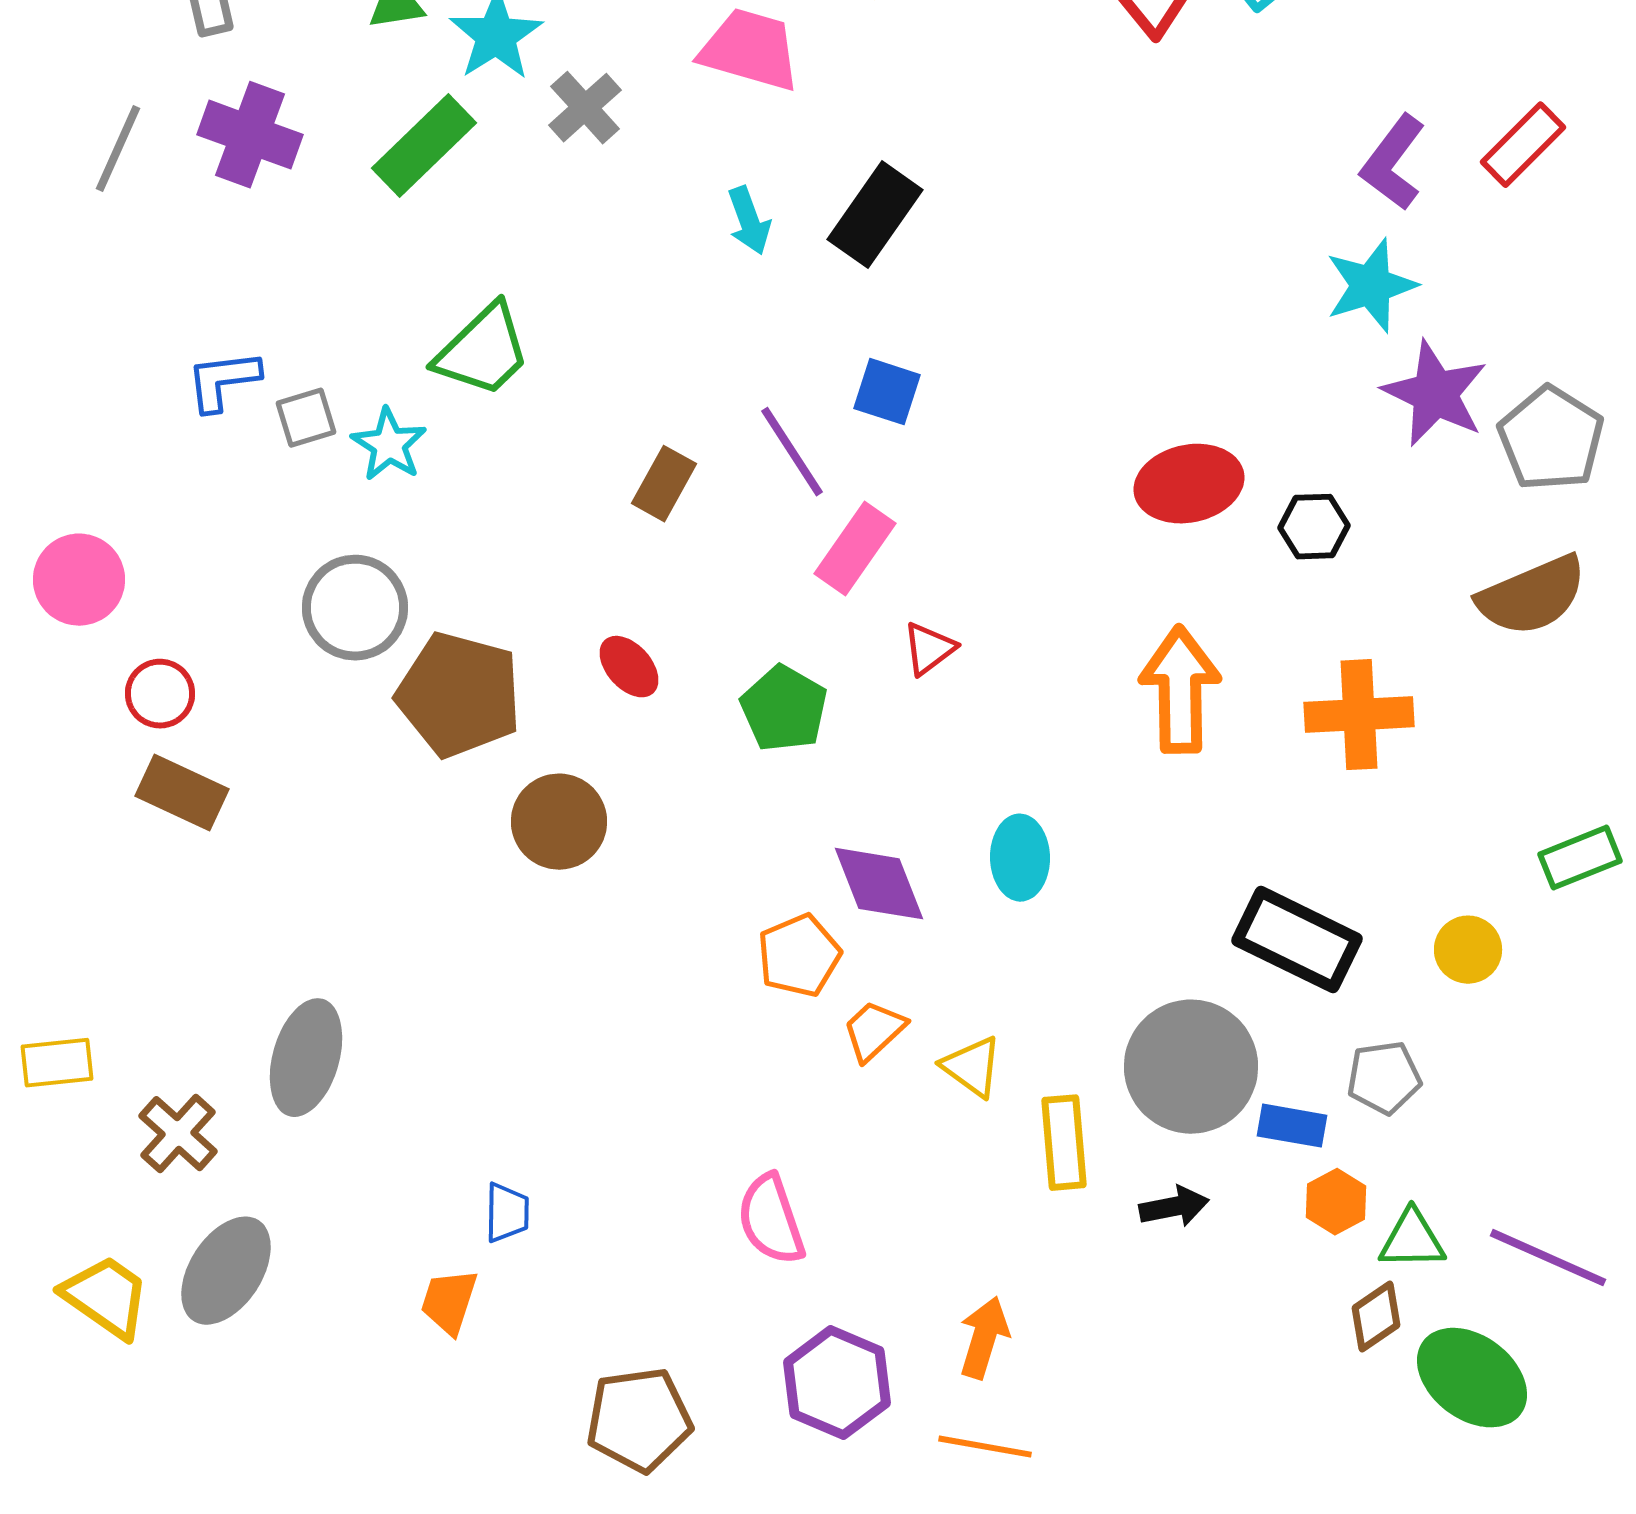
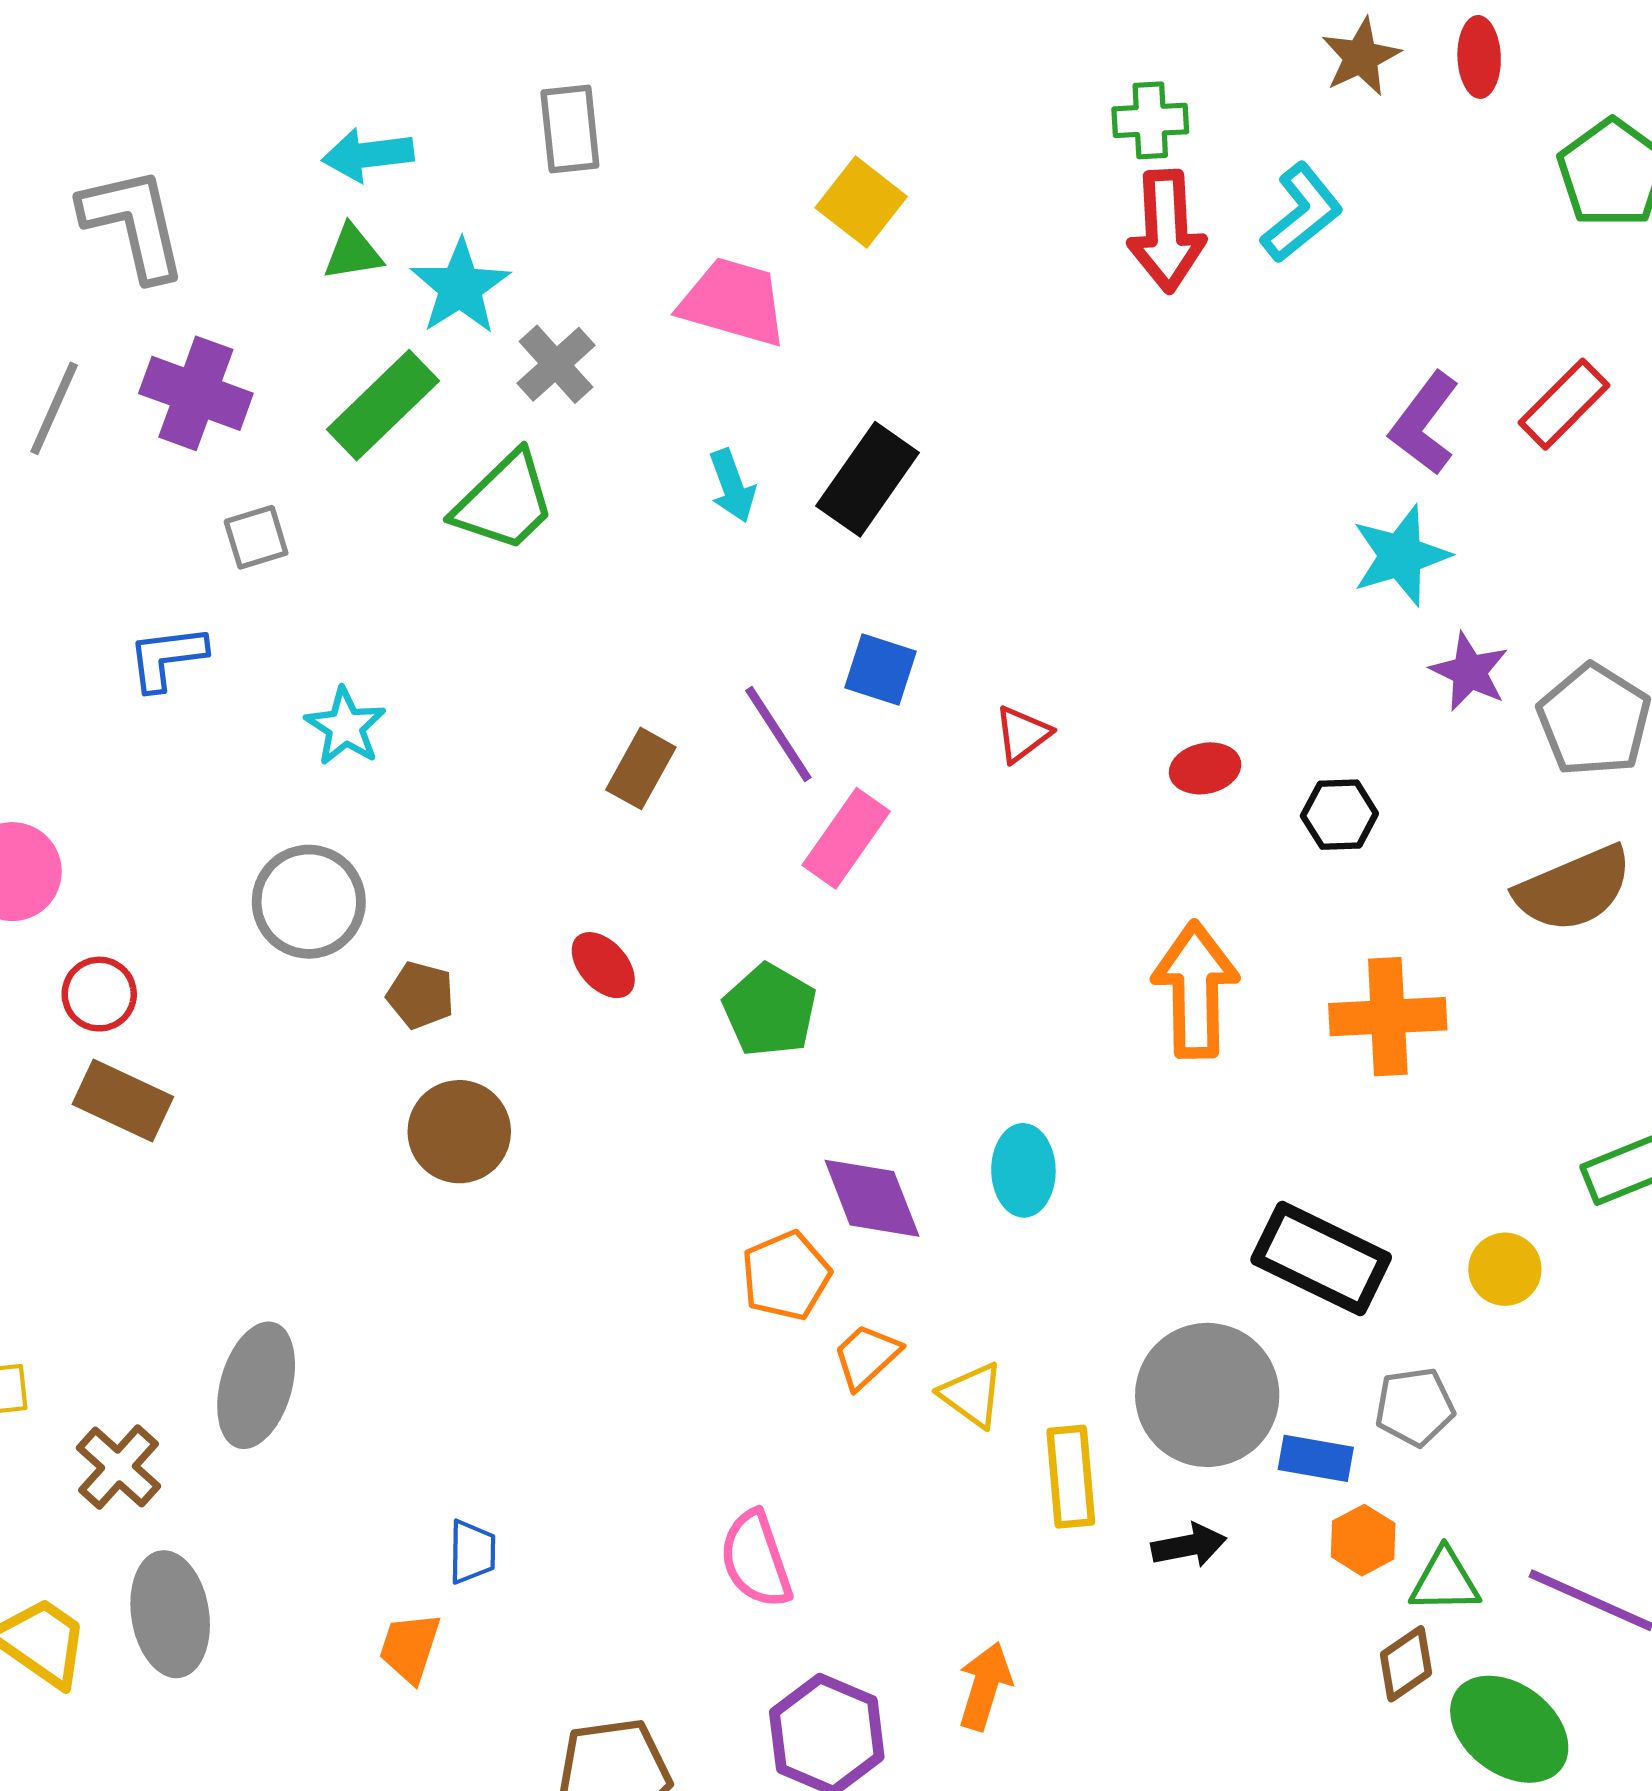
green trapezoid: (483, 351) -> (504, 502), moved
purple star: (1435, 394) -> (1469, 672), size x0.7
gray square: (306, 418) -> (256, 537), moved
red ellipse: (1189, 484) -> (1205, 768), size x0.6
red triangle: (929, 649) -> (1022, 734), moved
brown pentagon: (459, 695) -> (421, 995), size x0.5
brown circle: (559, 822) -> (459, 1132), moved
gray ellipse: (226, 1271) -> (170, 1614), turned -42

